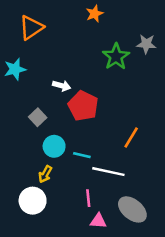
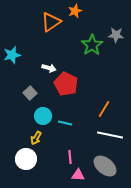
orange triangle: (31, 28) -> (51, 22), moved
white line: (108, 172) -> (110, 135), moved

